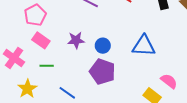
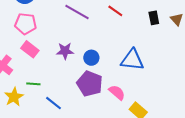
pink pentagon: (35, 15) -> (26, 24), turned 30
green line: (47, 66) -> (33, 84), moved
pink semicircle: (169, 81) -> (117, 92), moved

